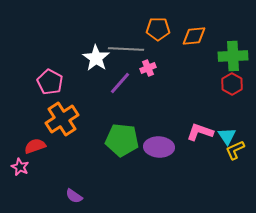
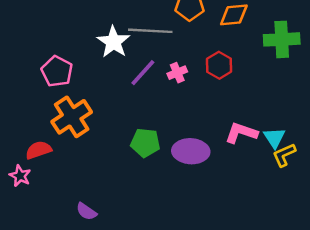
pink cross: (148, 68) -> (177, 73), moved
red hexagon: (232, 84) -> (219, 65), moved
green pentagon: (122, 140) -> (145, 143), size x0.7

